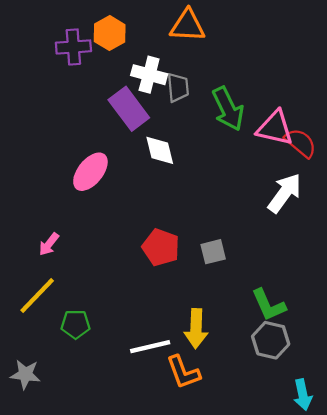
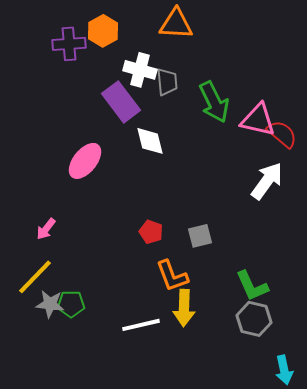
red pentagon: (161, 247) -> (151, 232), size x0.7
orange L-shape: (183, 372) -> (172, 276), moved
gray star: (25, 374) -> (50, 304), moved

